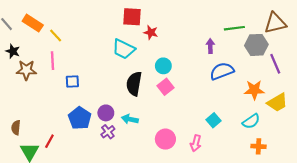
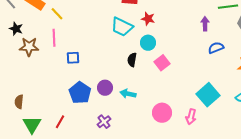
red star: (151, 32) -> (148, 19), moved
cyan circle: (163, 66) -> (148, 43), moved
blue semicircle: (222, 71) -> (216, 48), size x0.7
black semicircle: (134, 84) -> (132, 60), size x0.6
cyan square: (214, 120) -> (208, 95), size x1.6
purple cross: (108, 132) -> (104, 122), moved
red line: (49, 141) -> (60, 122), moved

